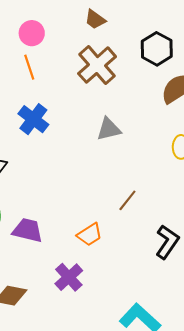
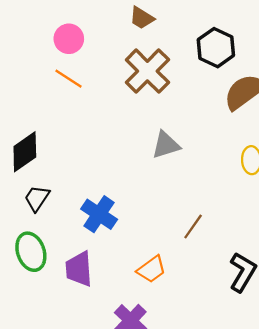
orange line: (29, 67) -> (68, 79), turned -35
blue cross: (33, 119) -> (99, 214), moved
purple trapezoid: (28, 230) -> (79, 269), turned -104

